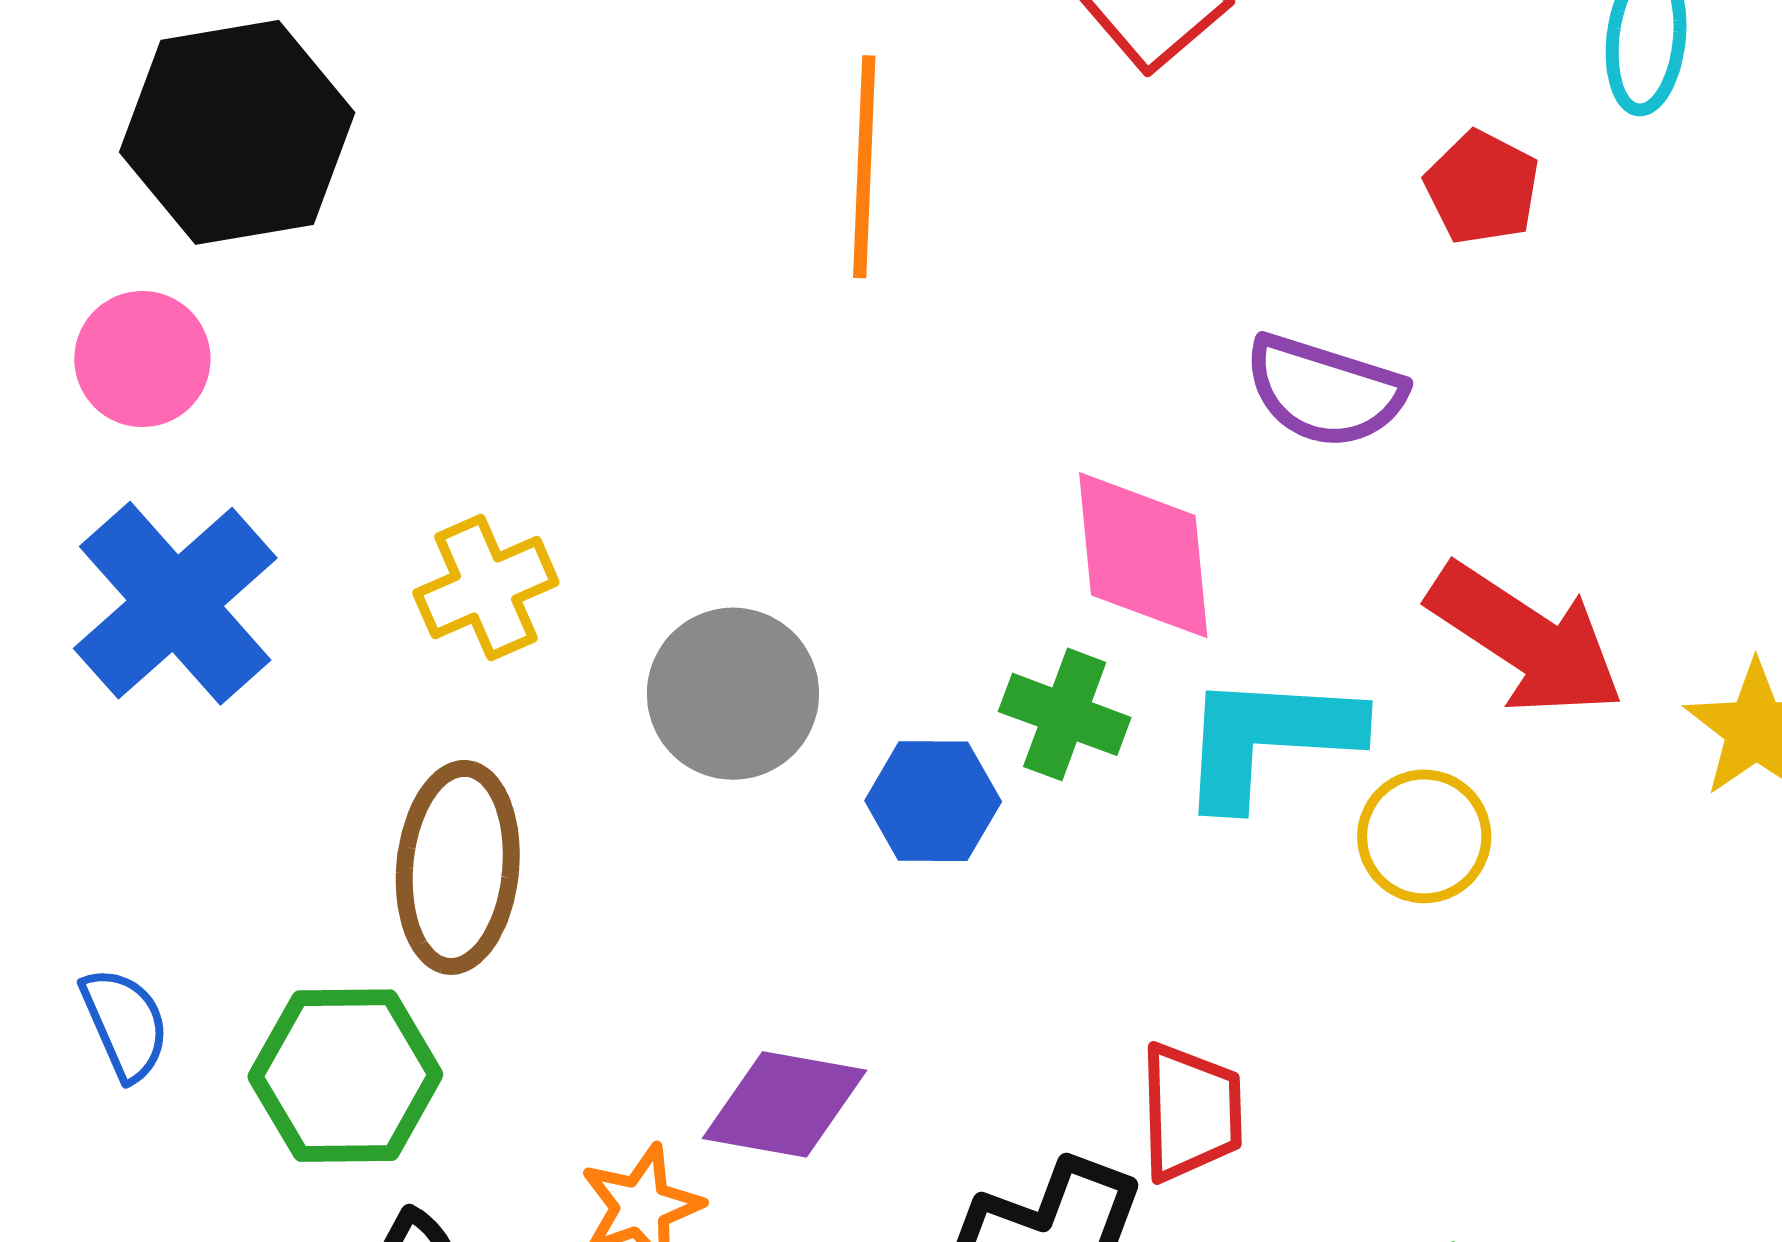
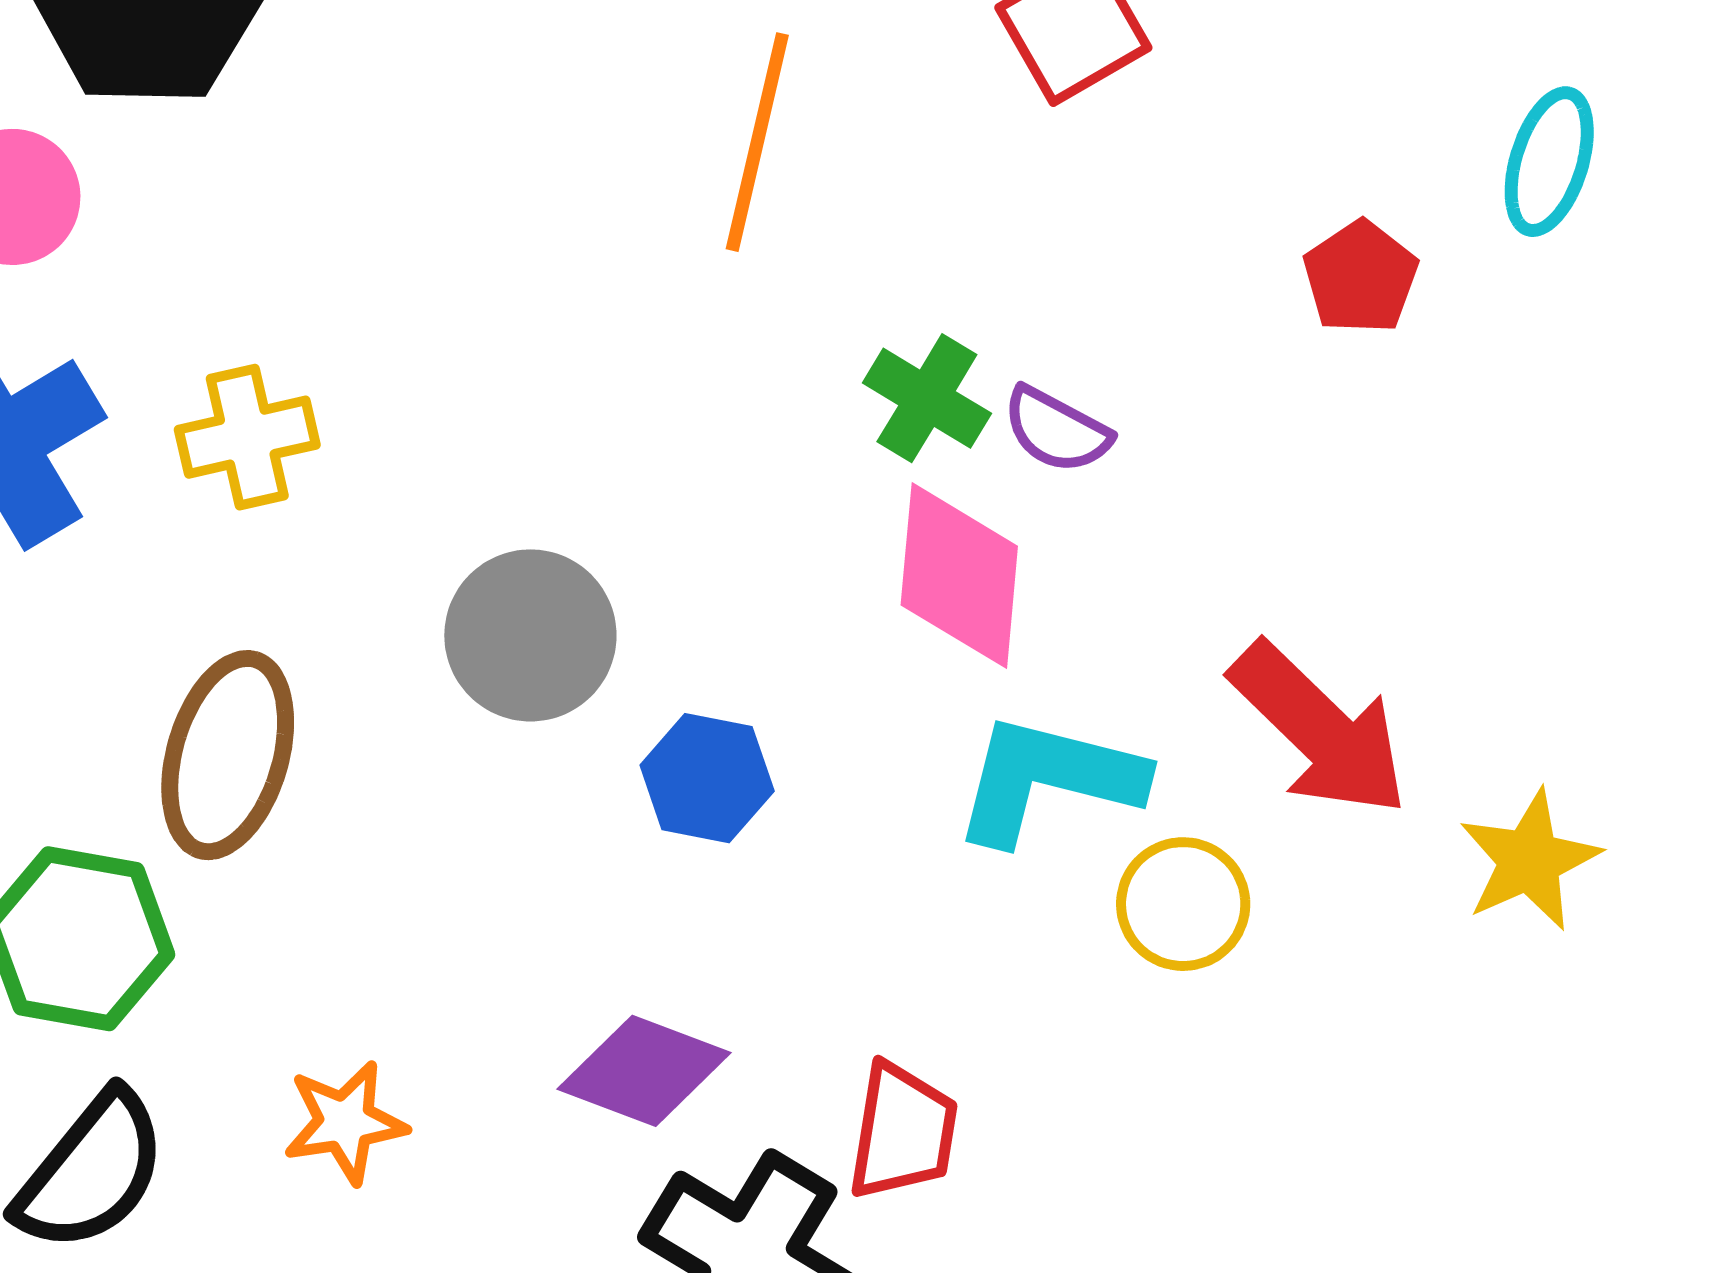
purple semicircle: (1325, 391) -> (1057, 430), moved, size x0.7
yellow cross: (486, 588) -> (247, 437), moved
green cross: (1065, 714) -> (927, 398), moved
purple diamond: (784, 1104) -> (644, 1071), moved

